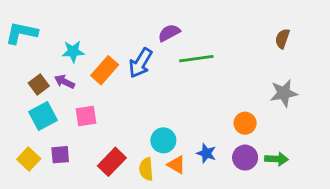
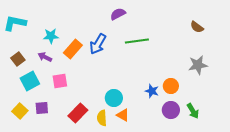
purple semicircle: (169, 33) -> (118, 14), moved
brown semicircle: (282, 39) -> (197, 27), turned -72
brown square: (39, 84) -> (18, 59), moved
blue star: (206, 153) -> (152, 91), moved
green arrow: (277, 159) -> (193, 111), turned 56

